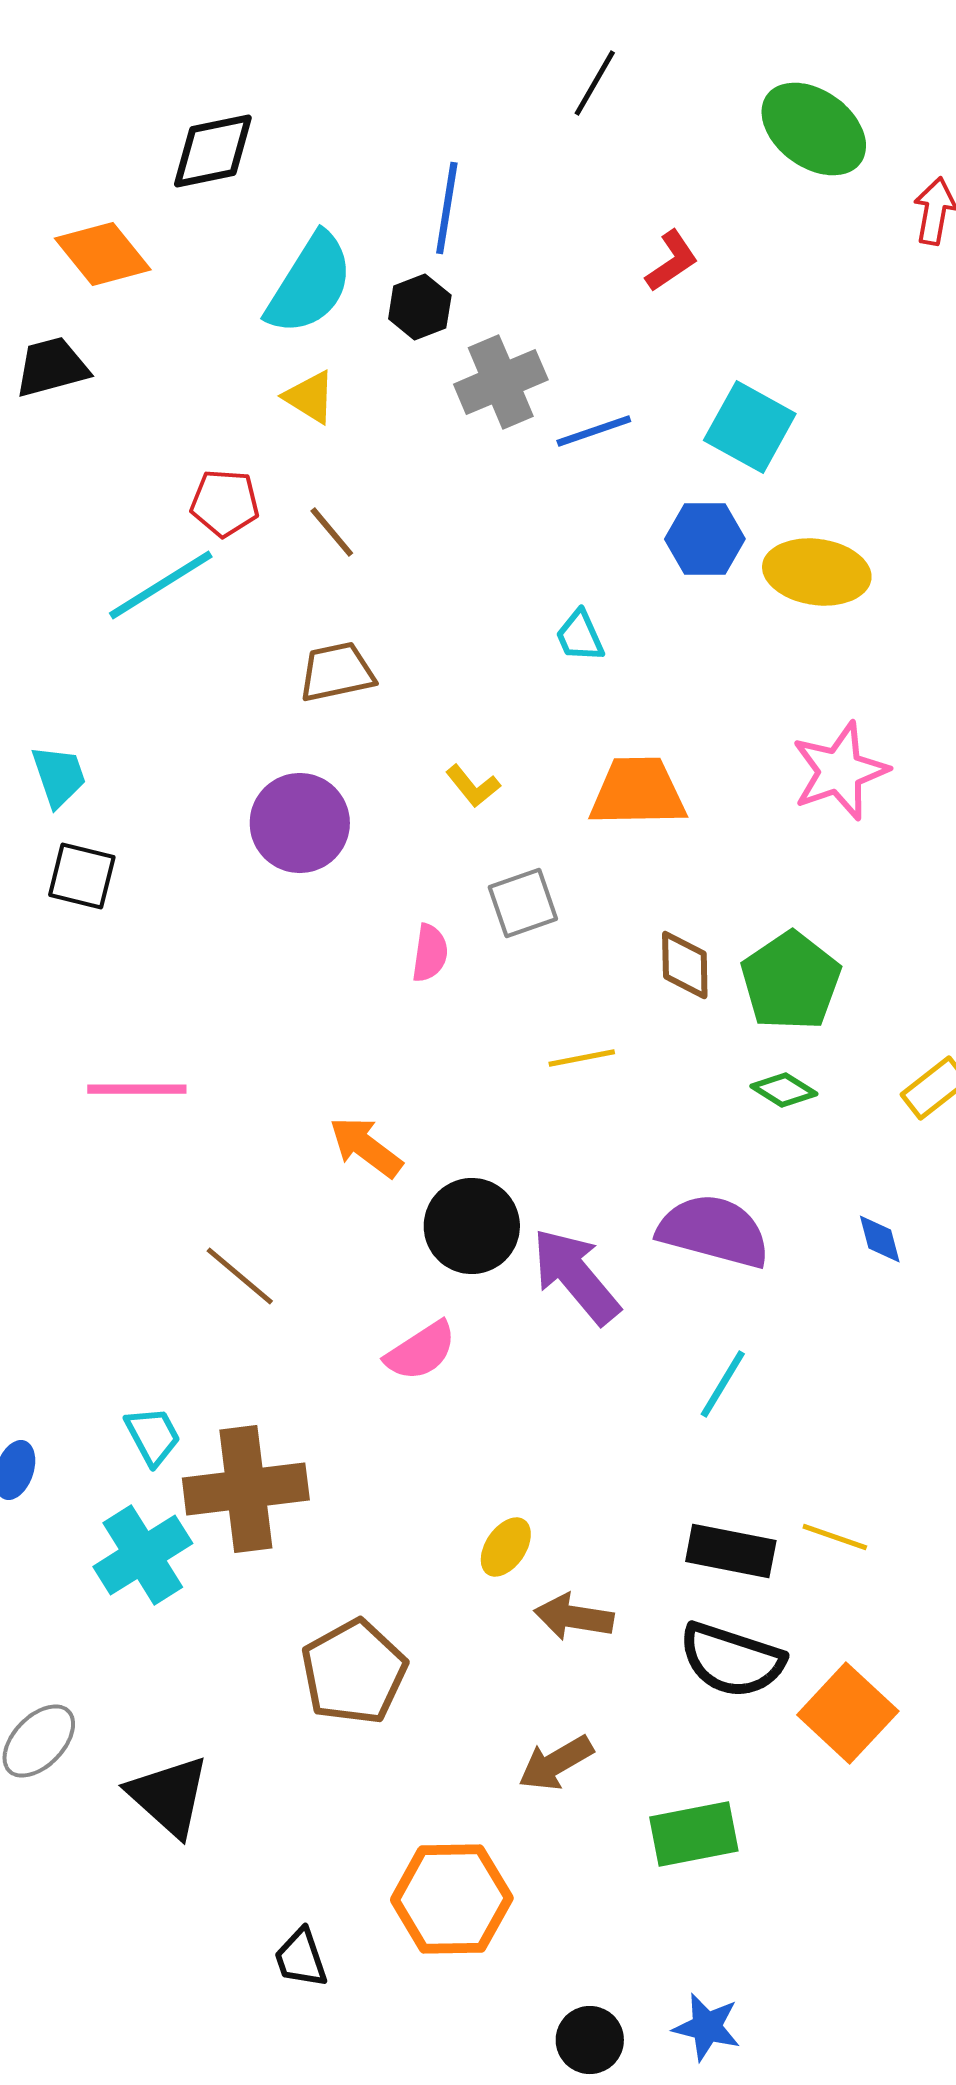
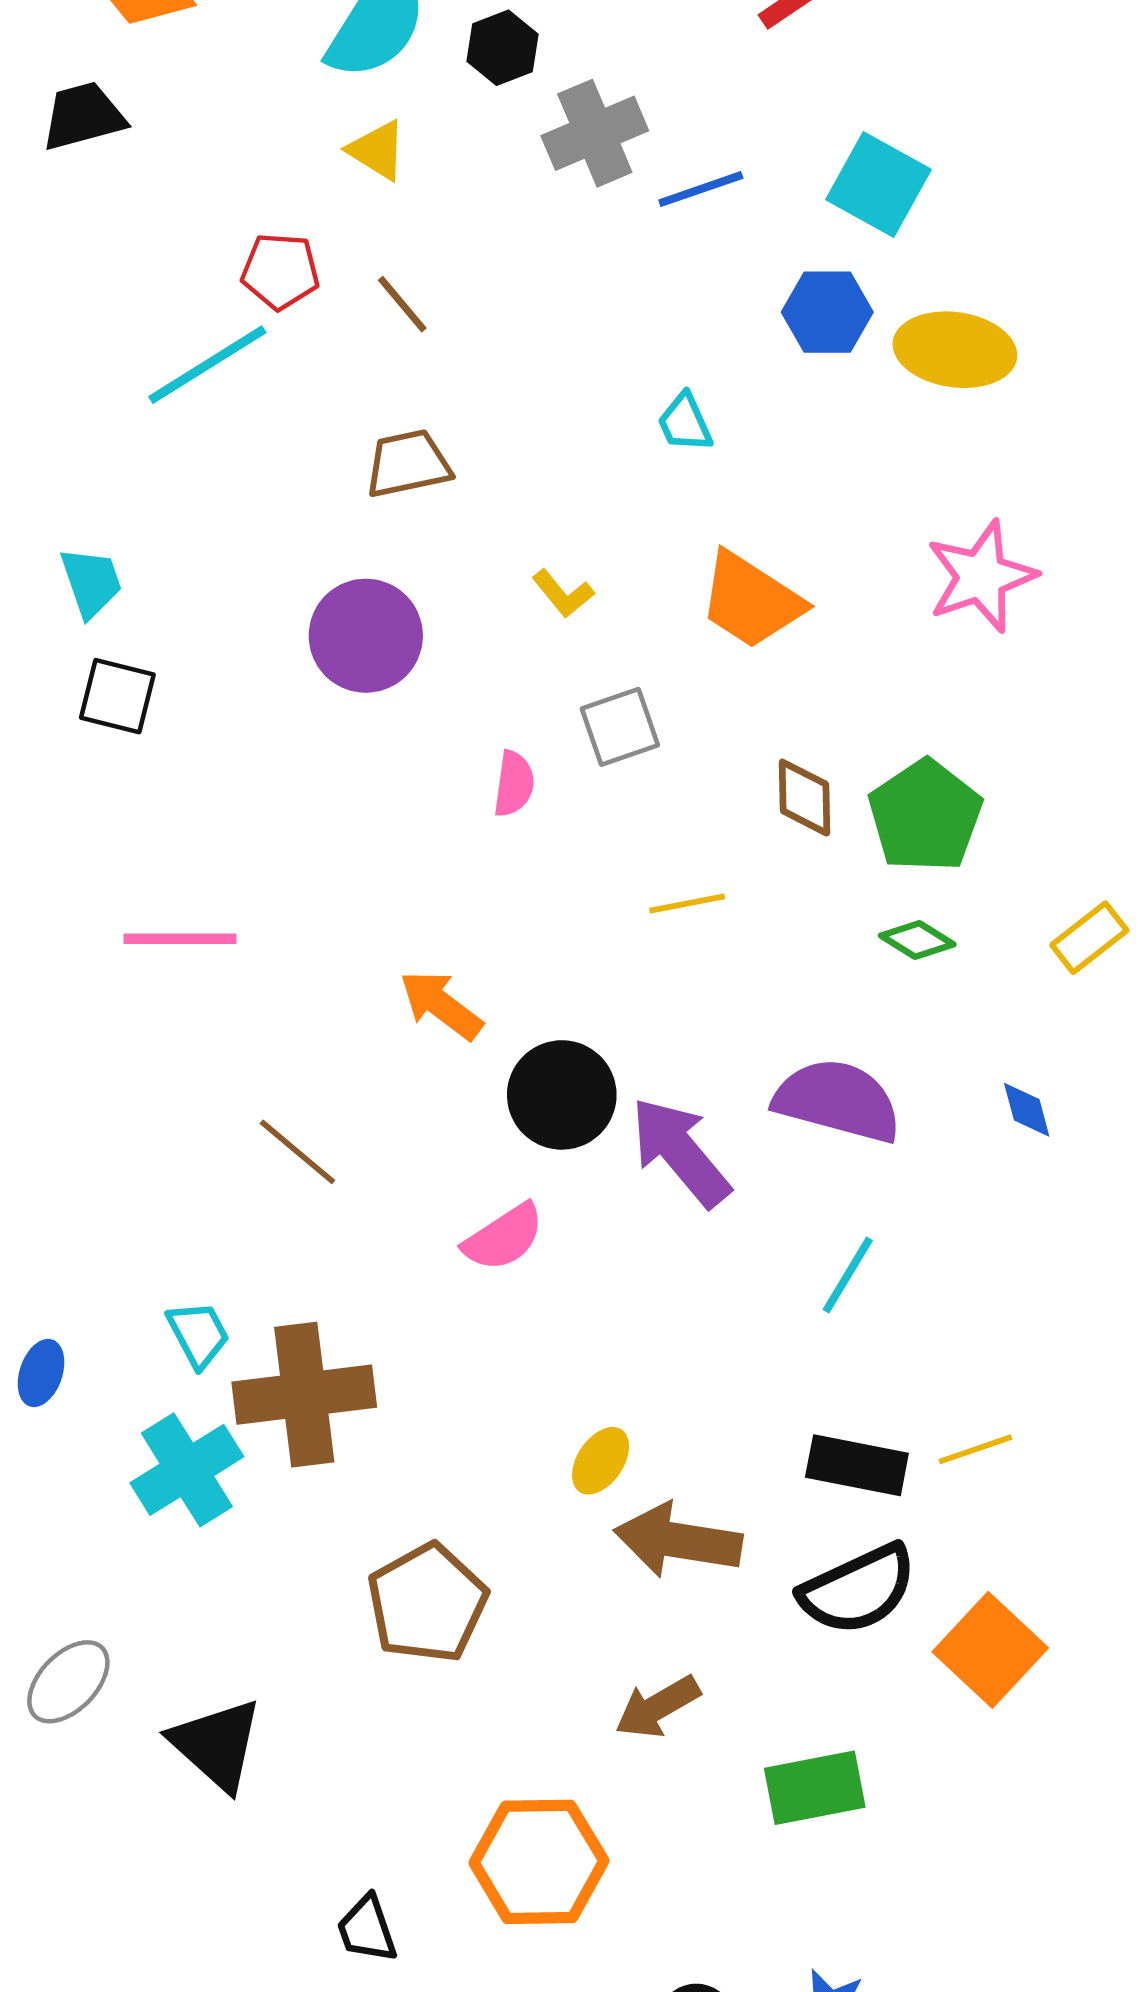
orange trapezoid: (638, 792) -> (751, 600), turned -146
yellow line: (835, 1537) -> (975, 1449), turned -38
brown arrow: (574, 1617) -> (678, 1540), size x1.4
black semicircle: (732, 1660) -> (858, 1589), turned -43

